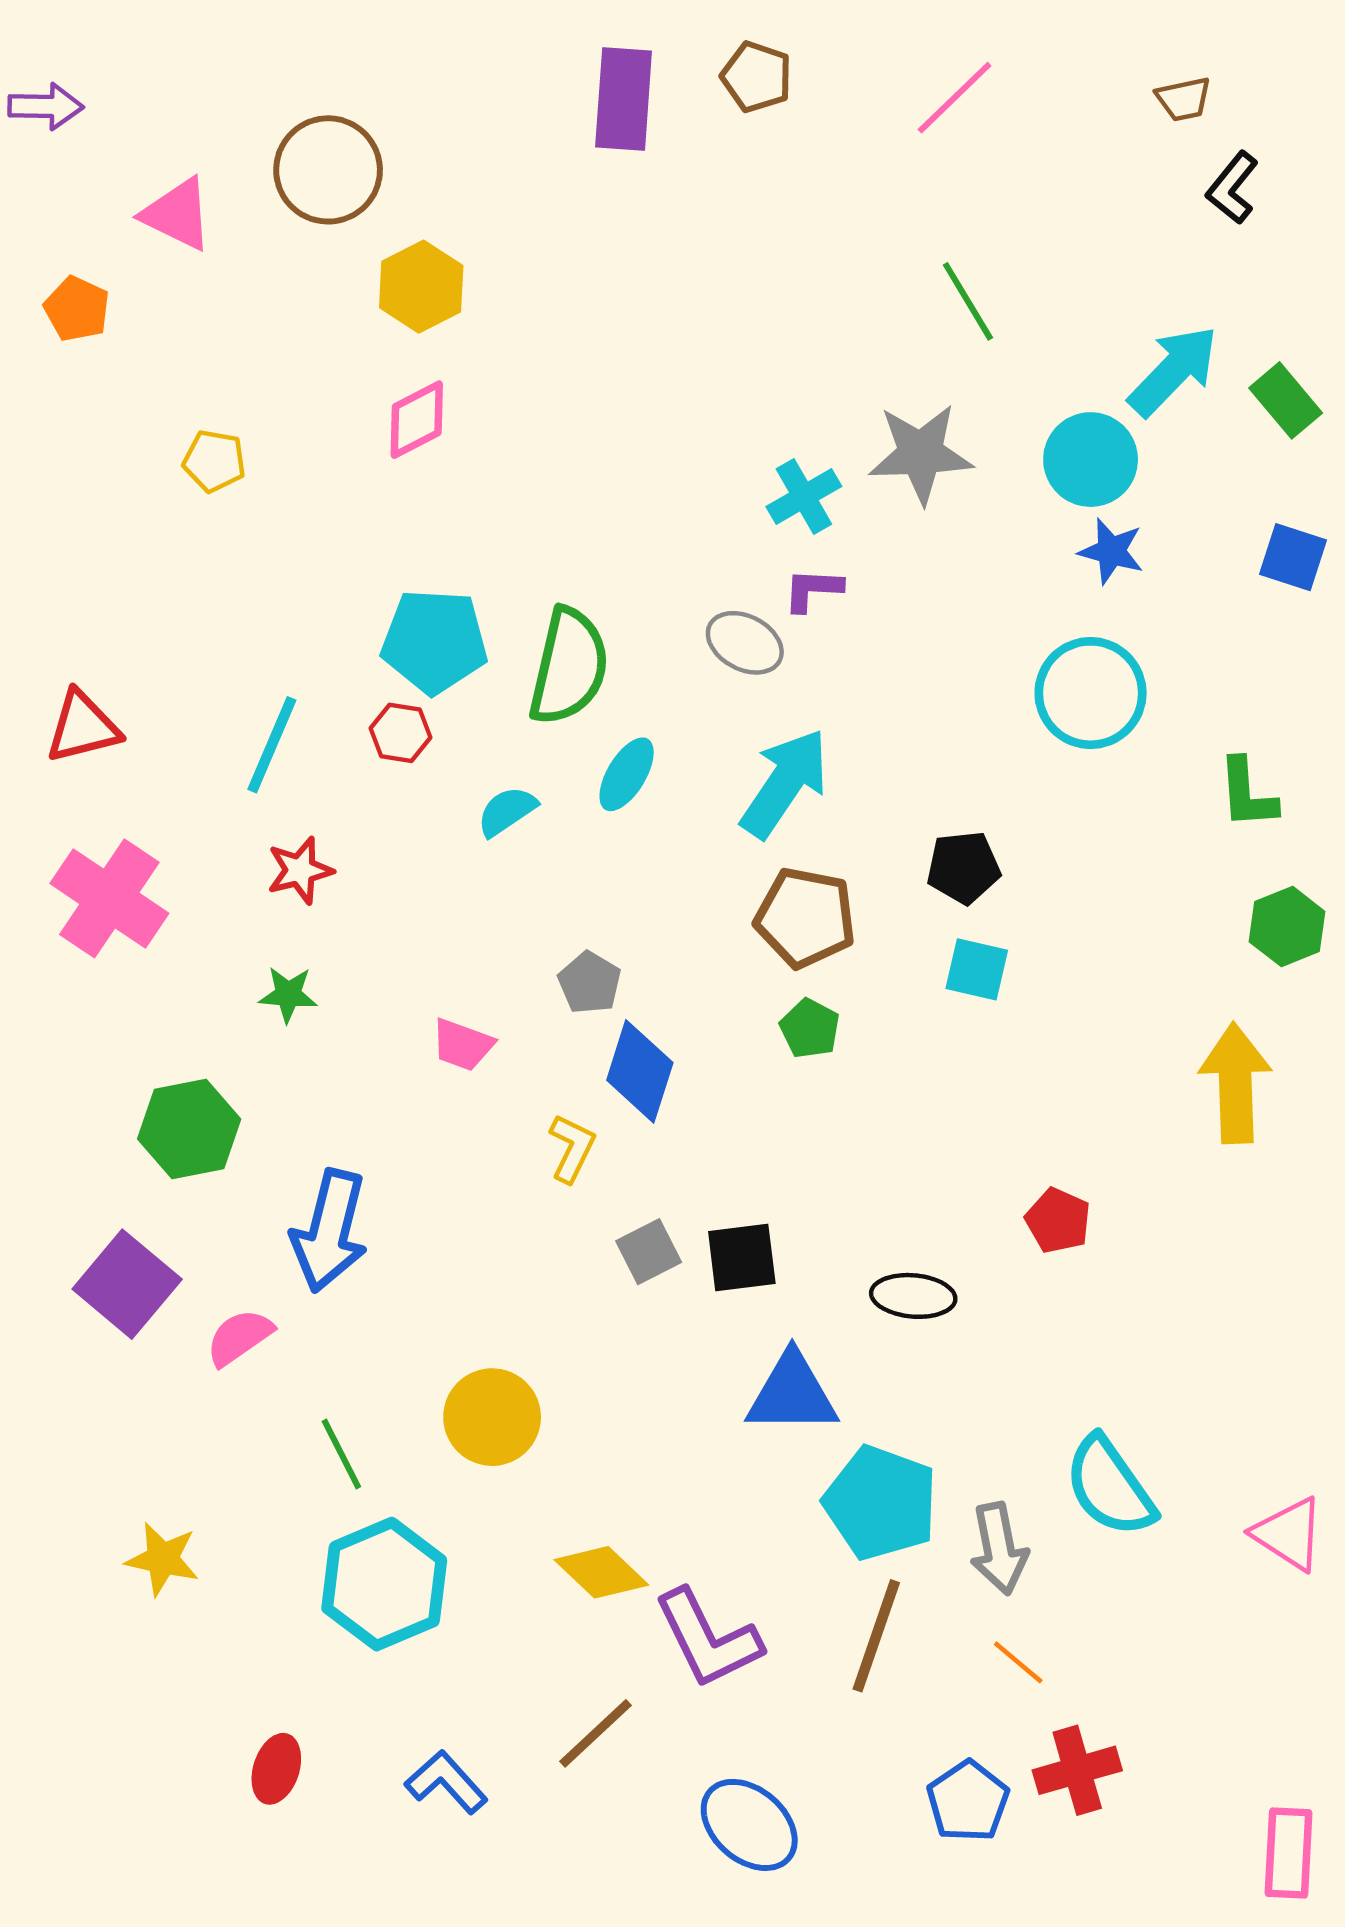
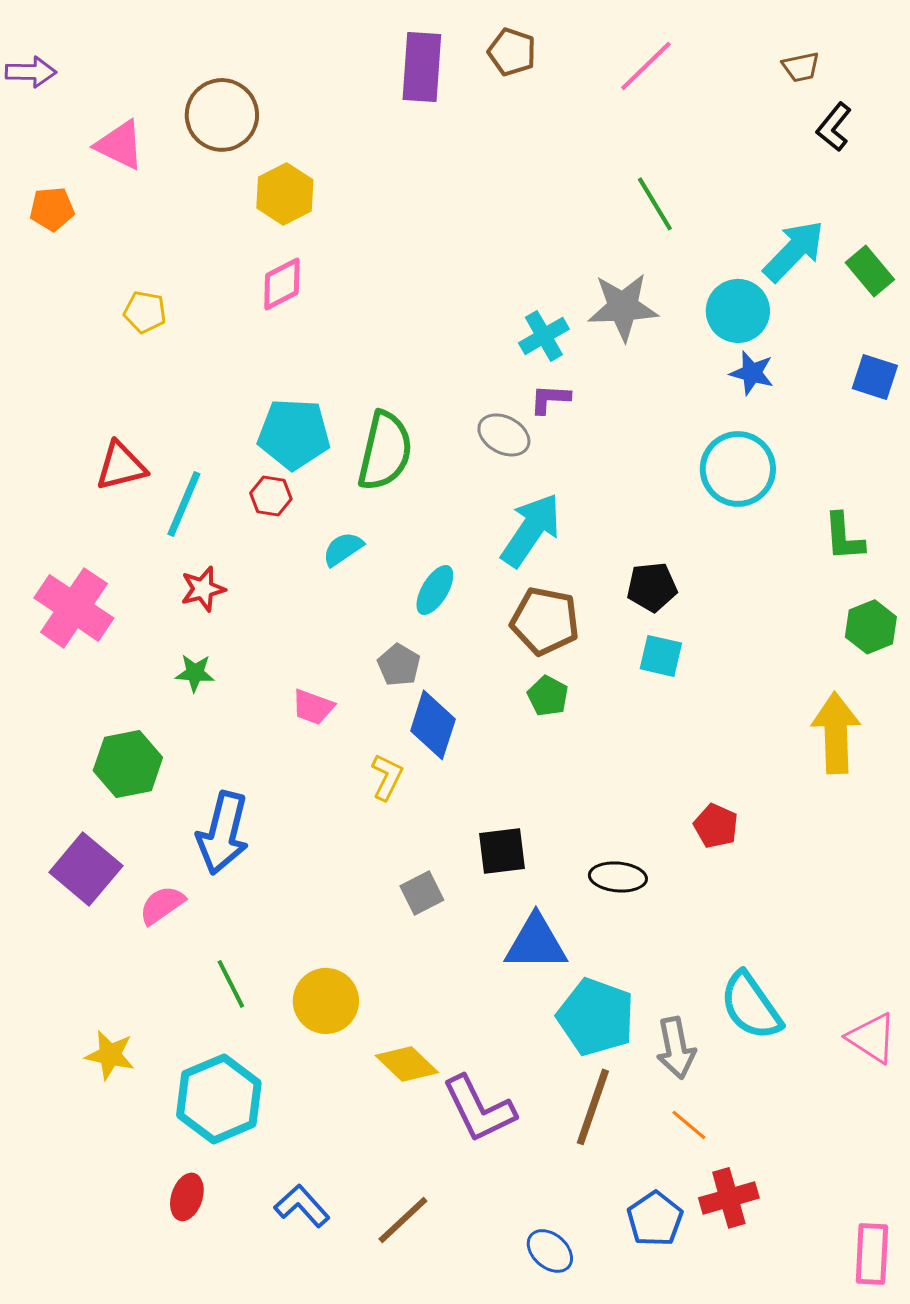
orange pentagon: (77, 309) -> (52, 209), turned -30
red triangle: (83, 727) -> (121, 466), moved
cyan ellipse: (627, 774) -> (435, 590), moved
gray square: (649, 1252) -> (422, 893), moved
yellow circle: (492, 1417) -> (326, 1001), moved
cyan hexagon: (384, 1584) -> (219, 1099), moved
brown line: (596, 1733) -> (403, 1220), moved
blue ellipse: (749, 1825) -> (550, 1251), moved, size x0.7

